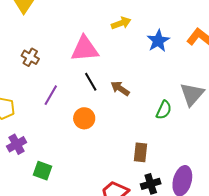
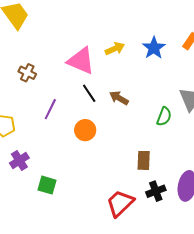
yellow arrow: (121, 23) -> (115, 49), moved
pink triangle: (85, 49) -> (81, 61), turned 32

